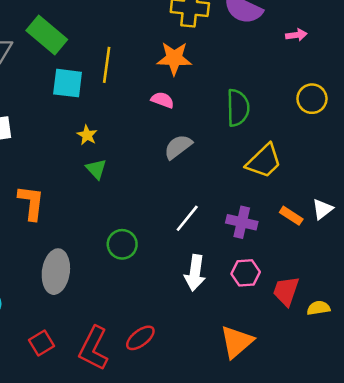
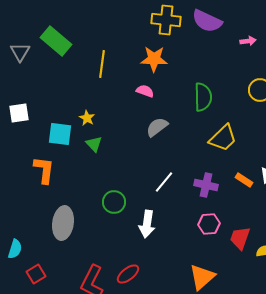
cyan square: (68, 83) -> (60, 134), moved
white arrow: (195, 273) -> (147, 224), moved
red square: (42, 343) -> (36, 274), moved

